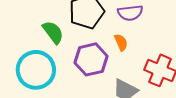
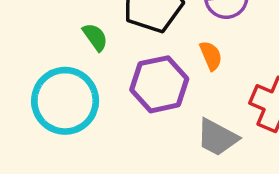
green semicircle: (53, 32) -> (95, 37), size x0.7

